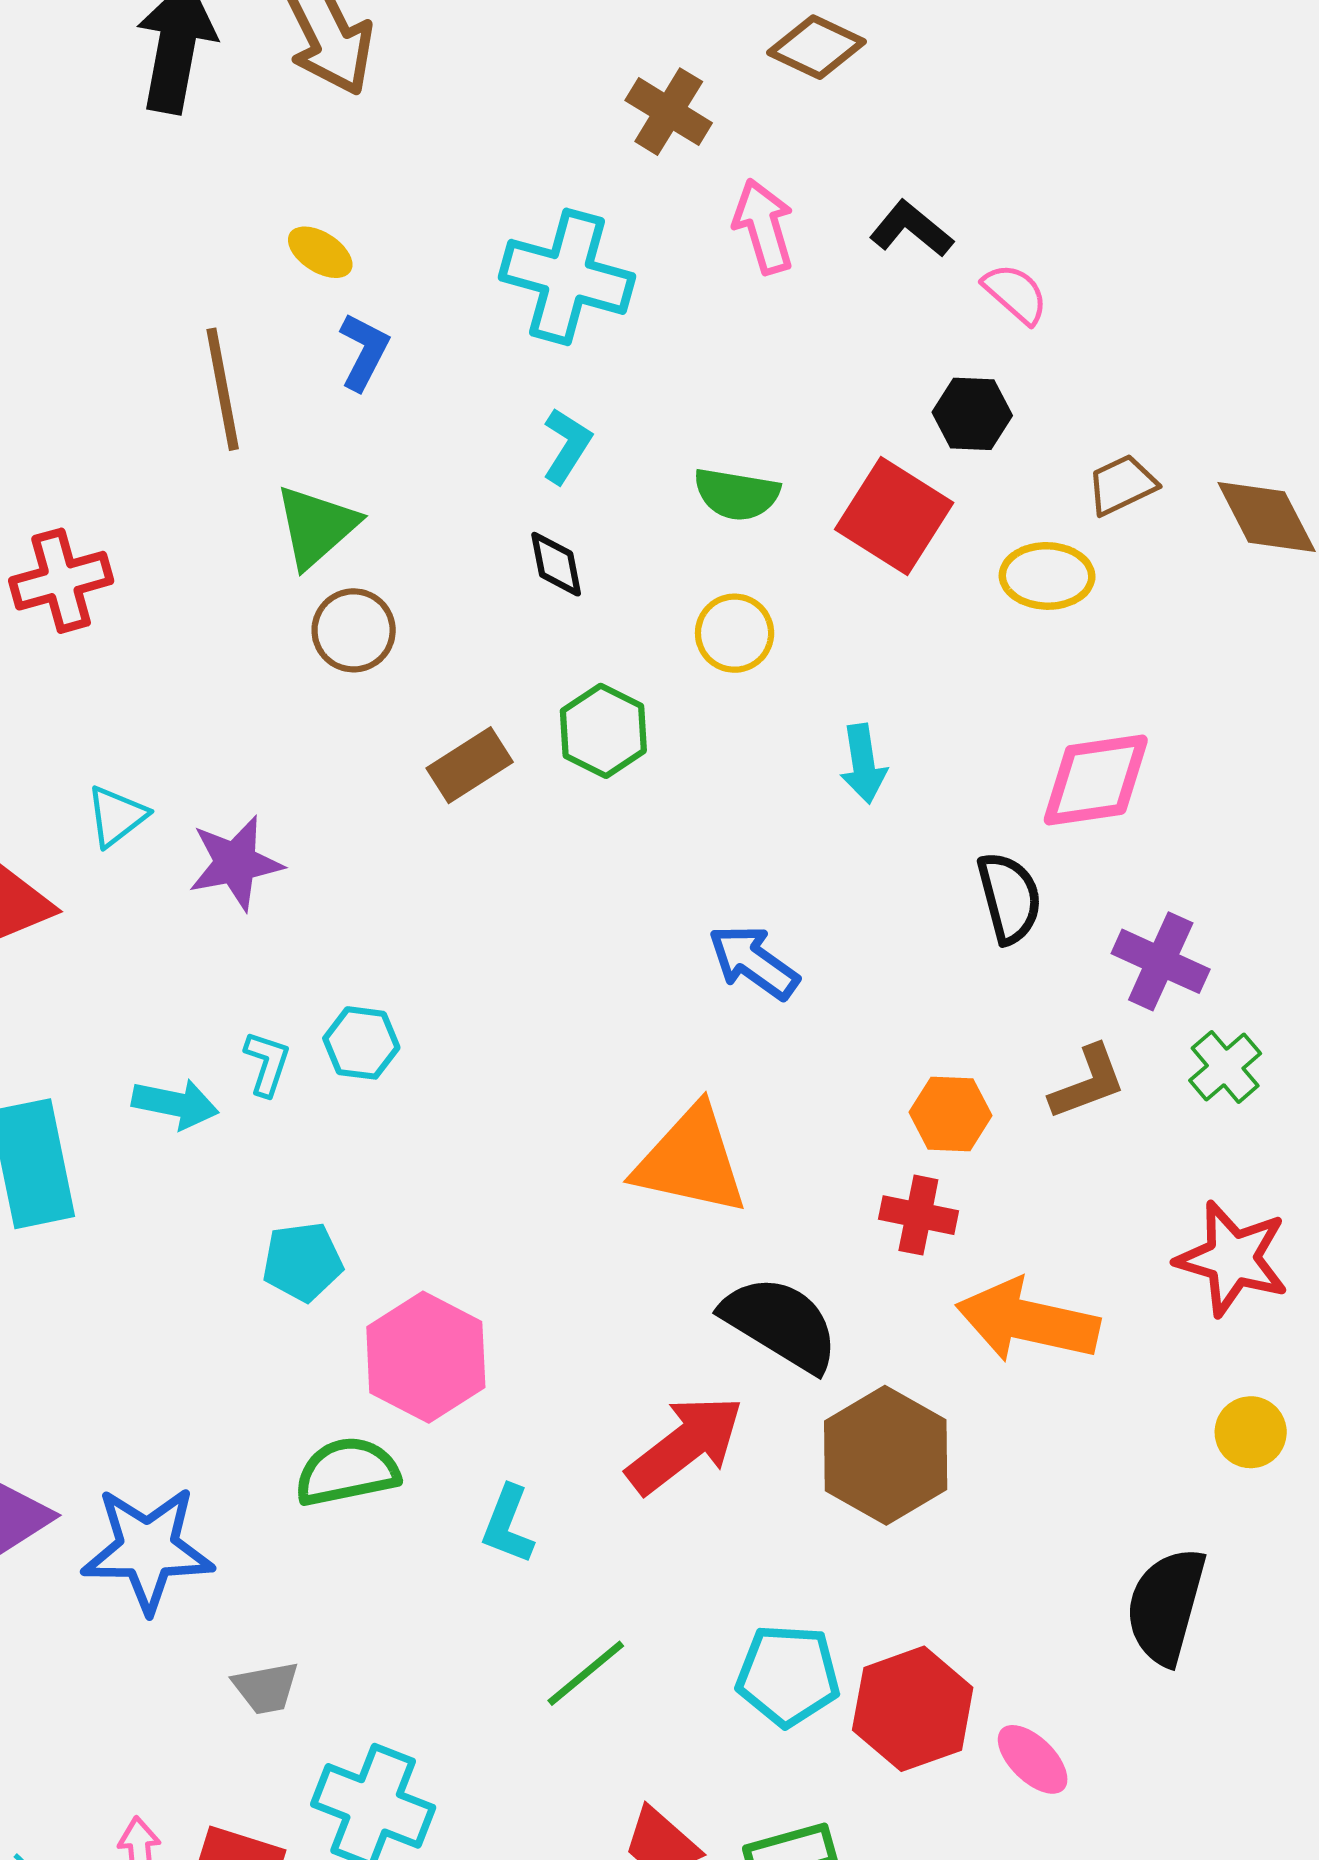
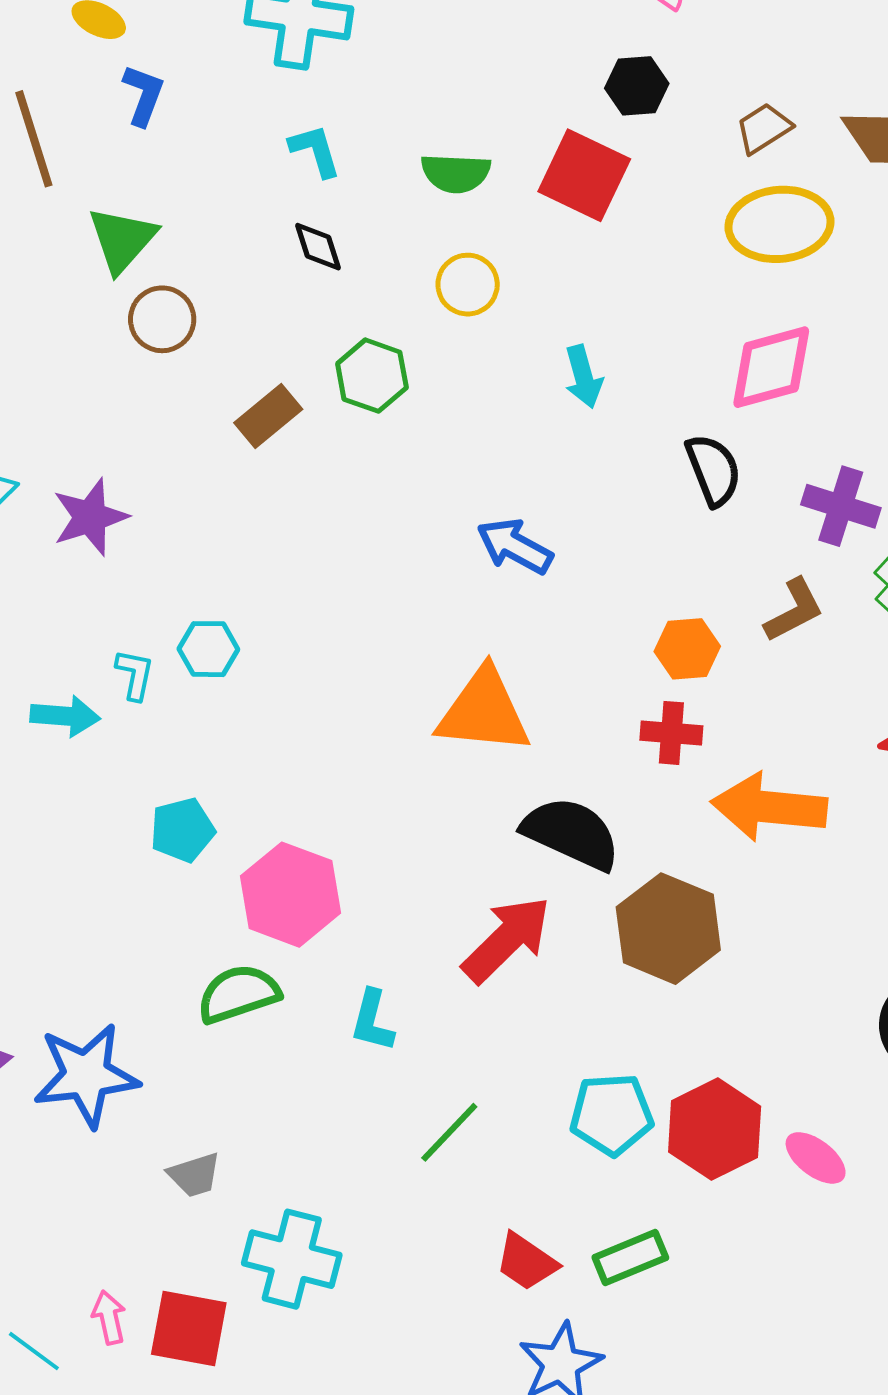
cyan L-shape: (567, 446) -> (315, 151), turned -42
yellow ellipse: (1047, 576) -> (780, 224), moved, size x1.4

